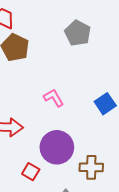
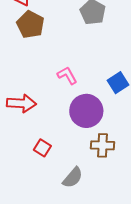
purple circle: (57, 147) -> (86, 111), moved

